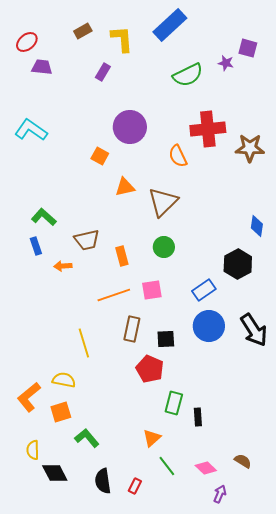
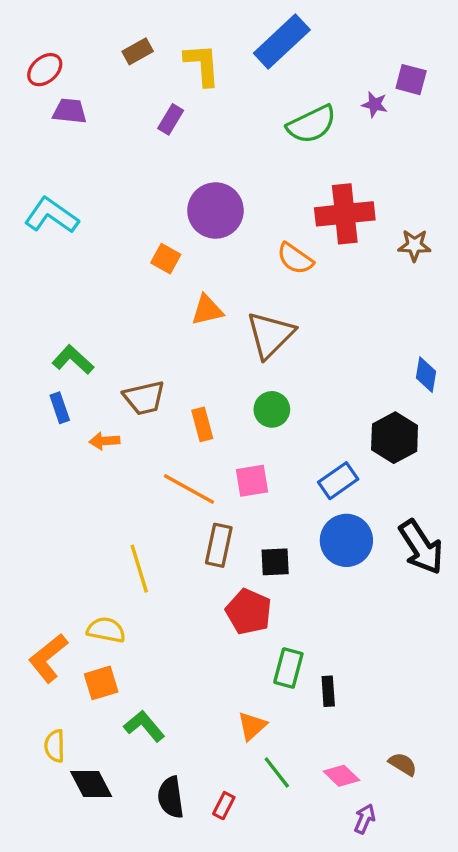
brown star: (250, 148) -> (414, 245), size x0.7
orange semicircle: (178, 156) -> (295, 259), turned -30
orange line: (114, 295) -> (189, 489), turned 48

